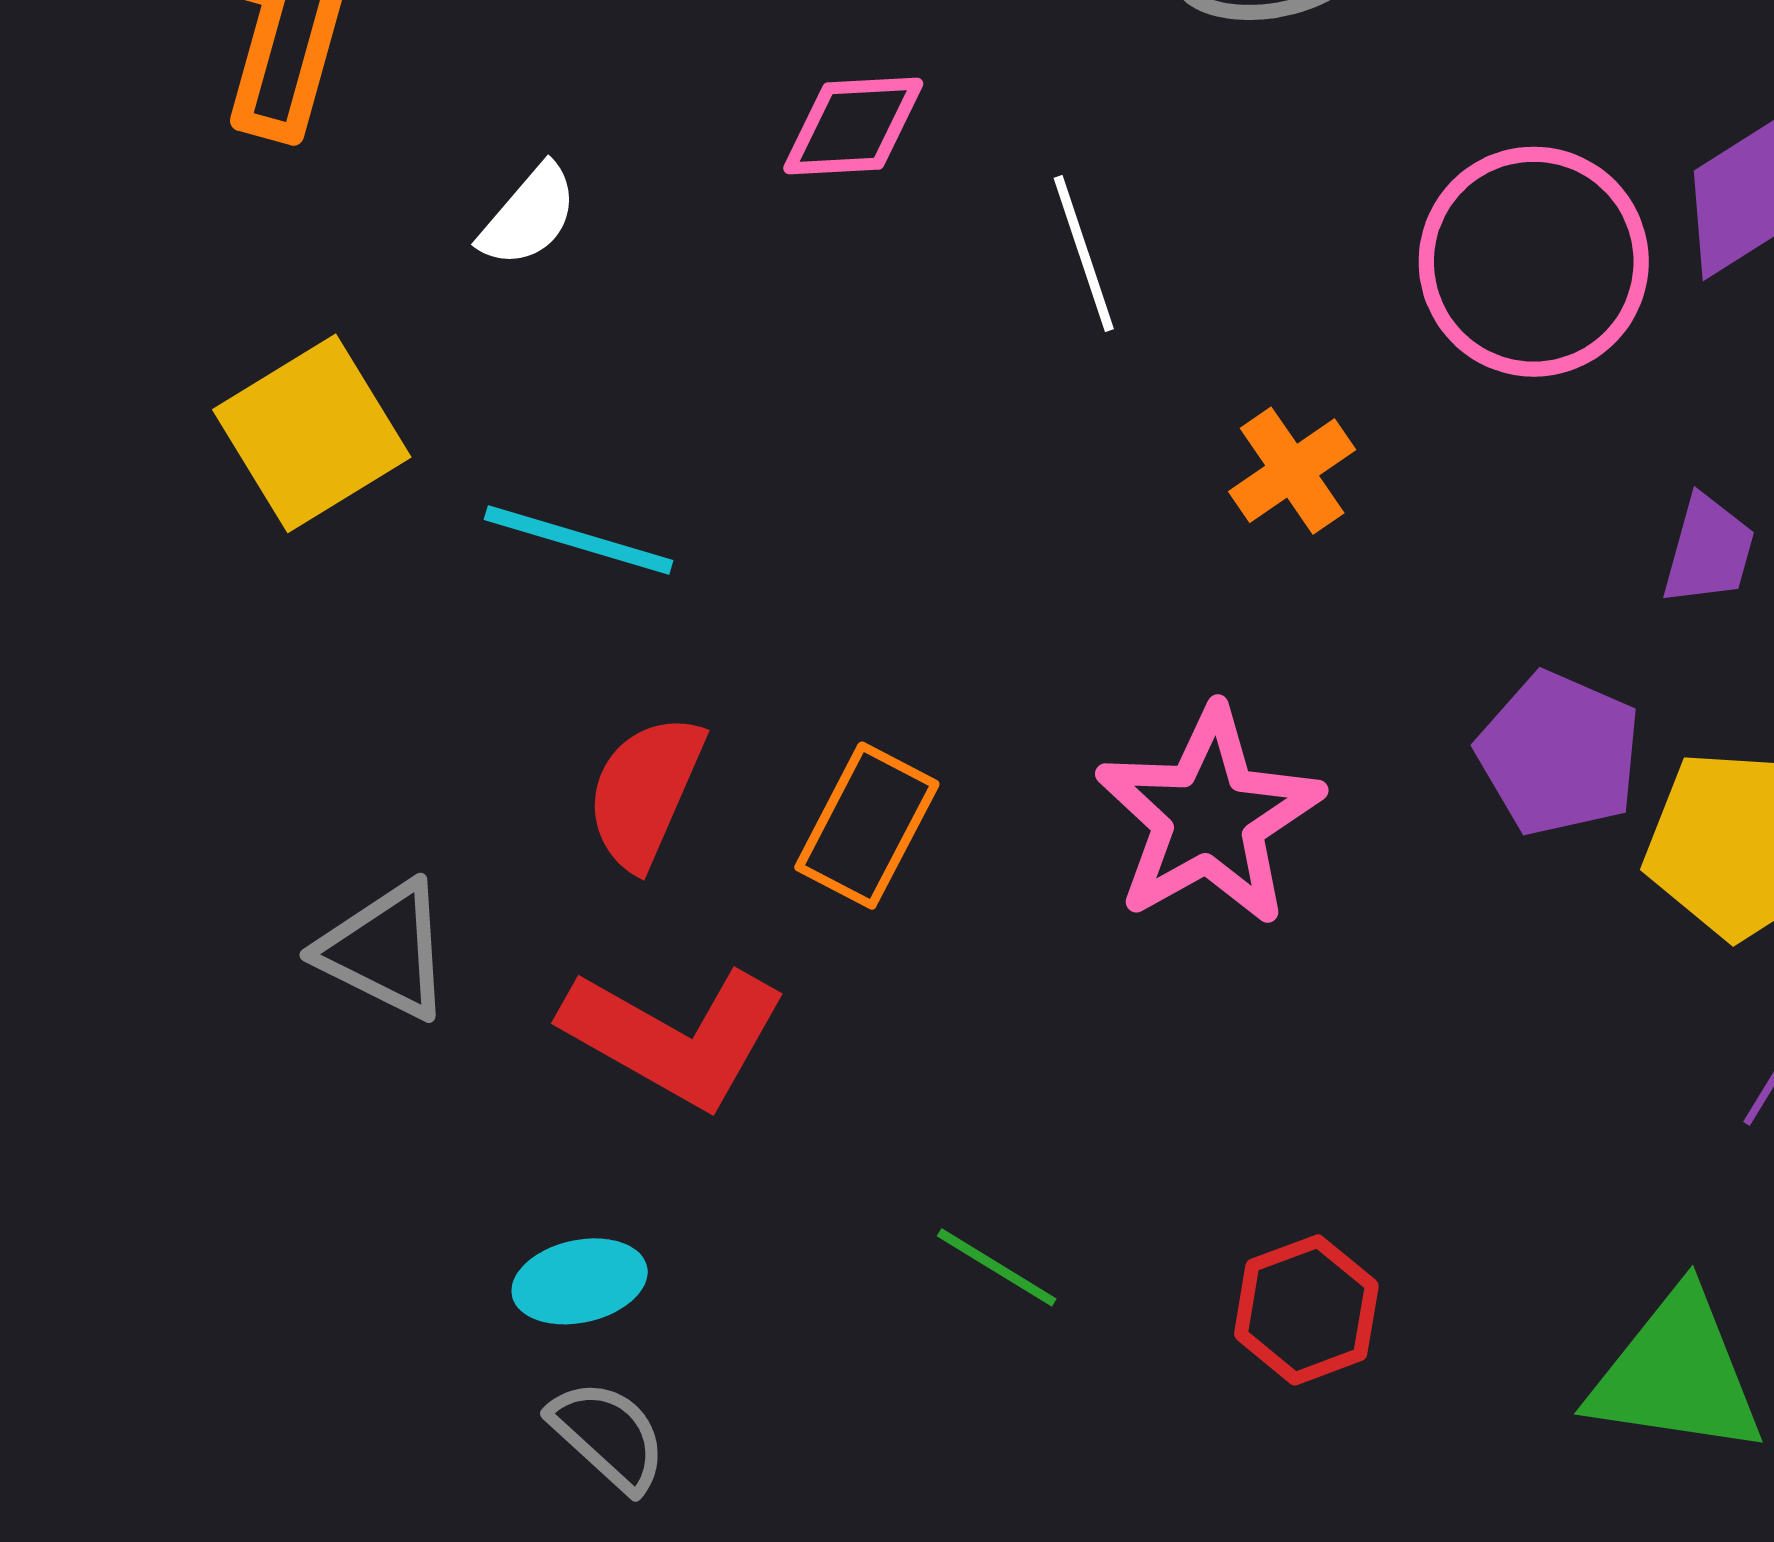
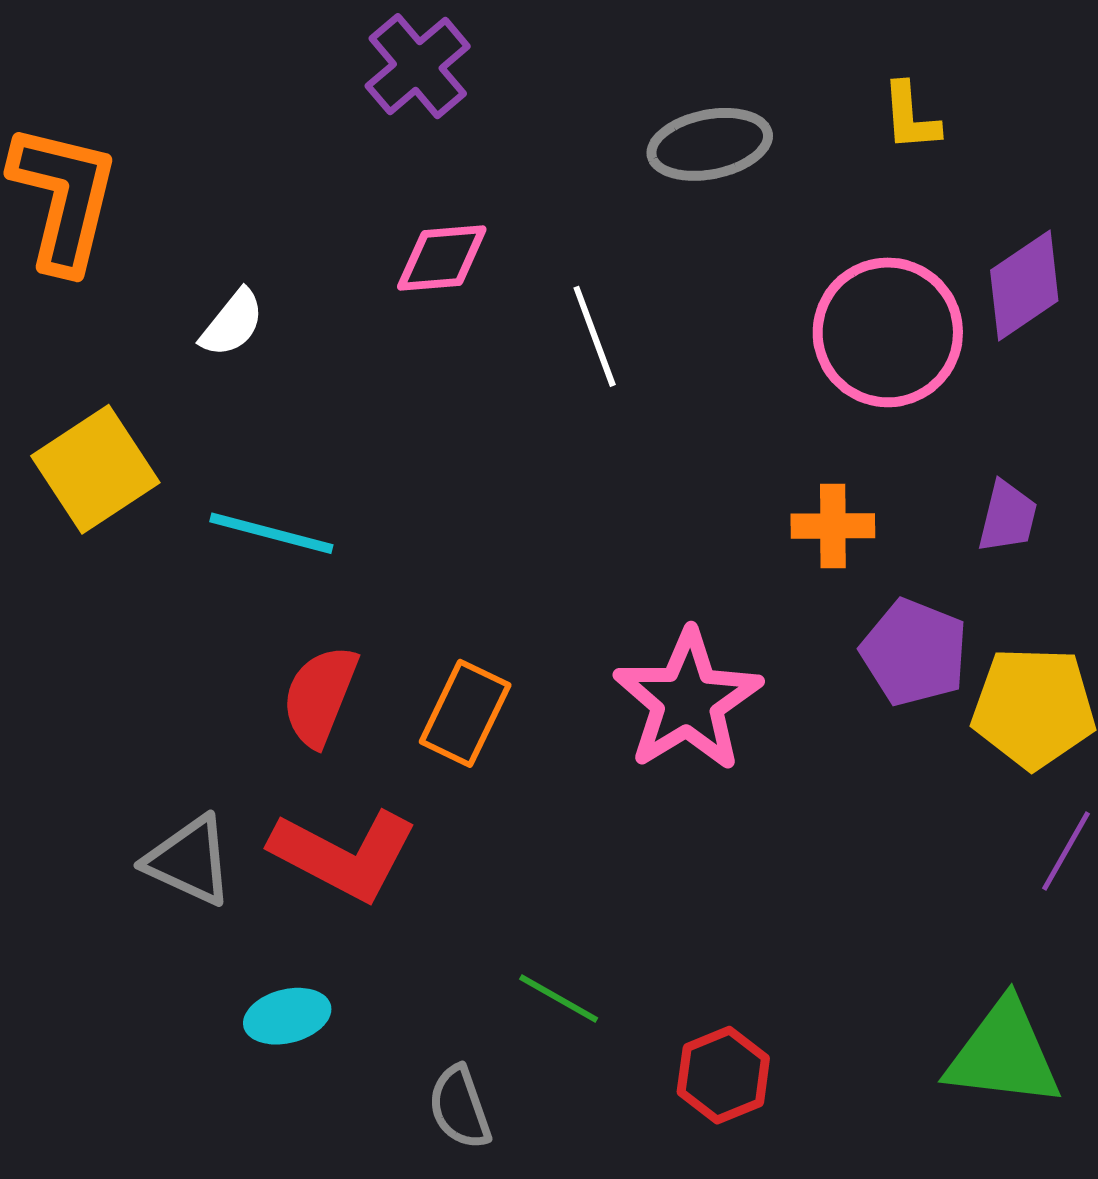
orange cross: (1292, 471) -> (833, 526), moved, turned 36
gray triangle: (385, 950) -> (189, 861), moved
red hexagon: (1306, 1310) -> (723, 1075), moved
gray semicircle: (608, 1436) -> (460, 1107), moved, turned -150

